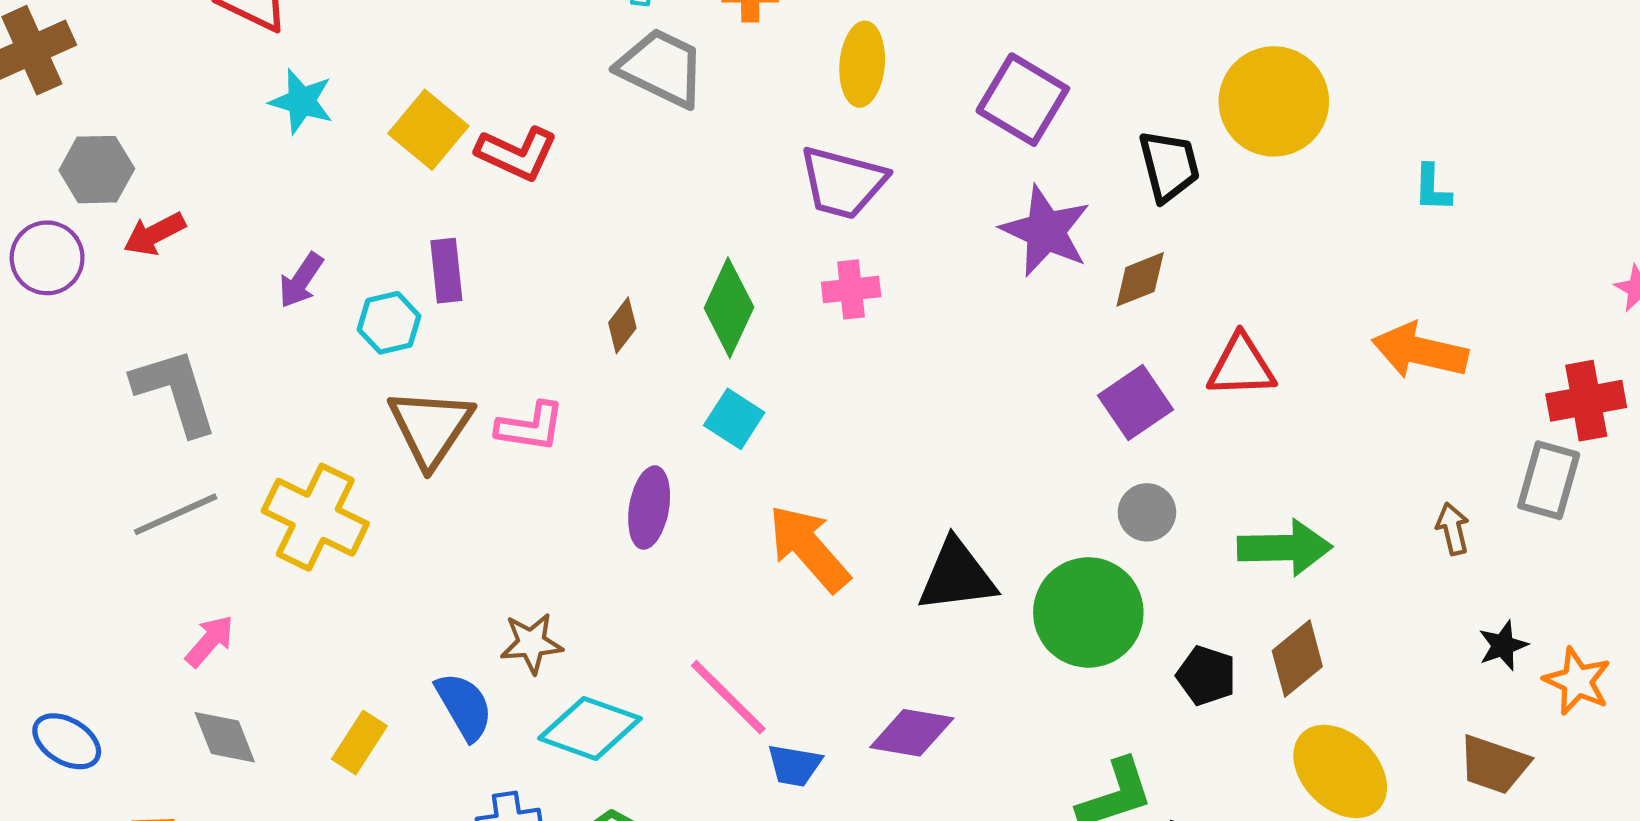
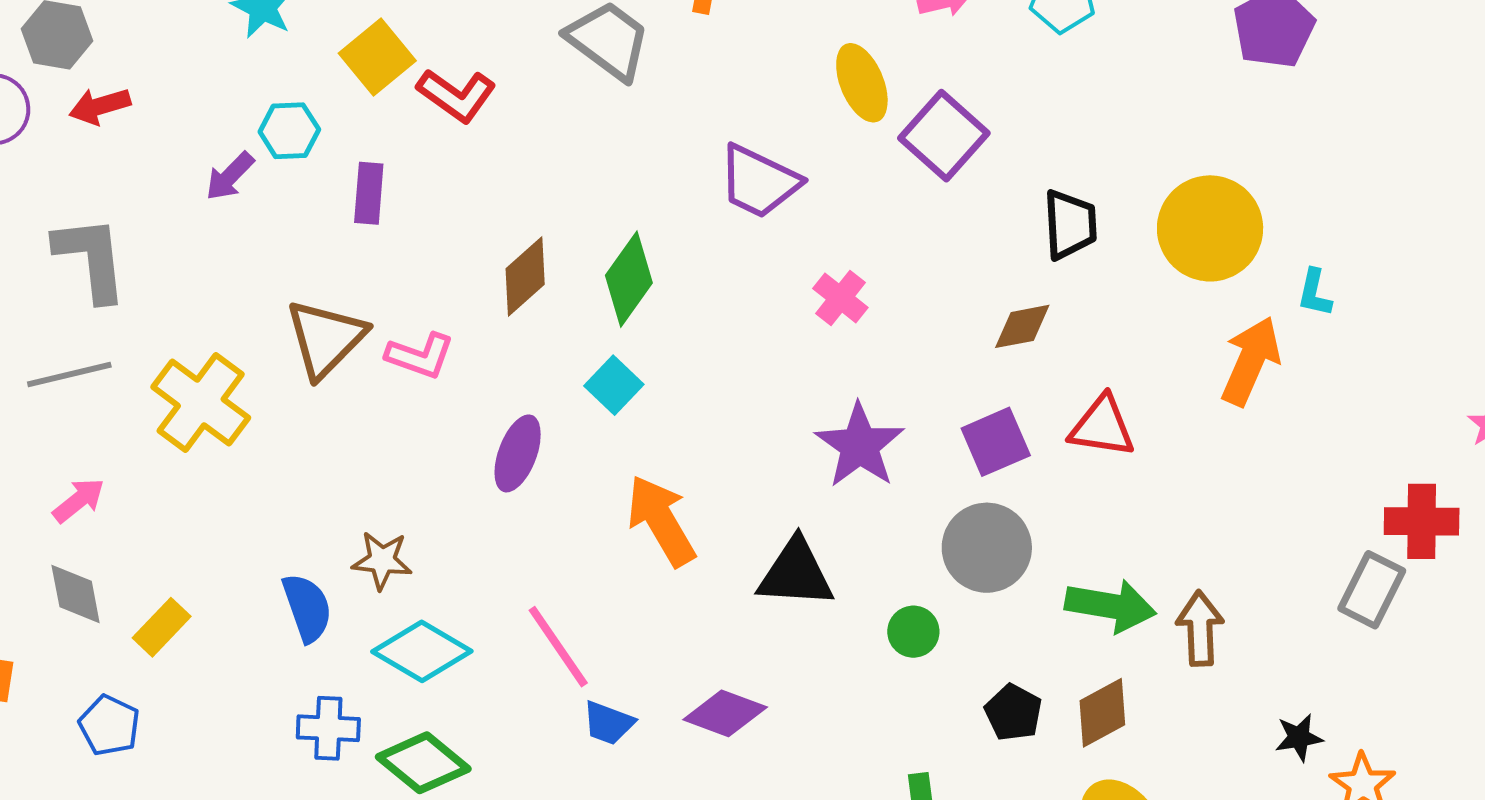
yellow ellipse: (862, 64) -> (862, 83), moved, turned -38
yellow circle: (1274, 101) -> (1210, 228), moved
purple star: (1046, 231) -> (860, 445), moved
pink cross: (851, 289) -> (840, 298), moved, turned 34
cyan hexagon: (389, 323) -> (289, 131), moved
brown diamond: (622, 325) -> (525, 277), size x1.5
orange arrow: (1420, 351) -> (1251, 361), moved, turned 90
gray circle: (1147, 512) -> (987, 548), size x1.6
brown arrow: (1453, 529) -> (1200, 628), moved, size x1.5
green circle: (1088, 612) -> (913, 632), size x0.5
yellow rectangle: (359, 743) -> (162, 627), moved

